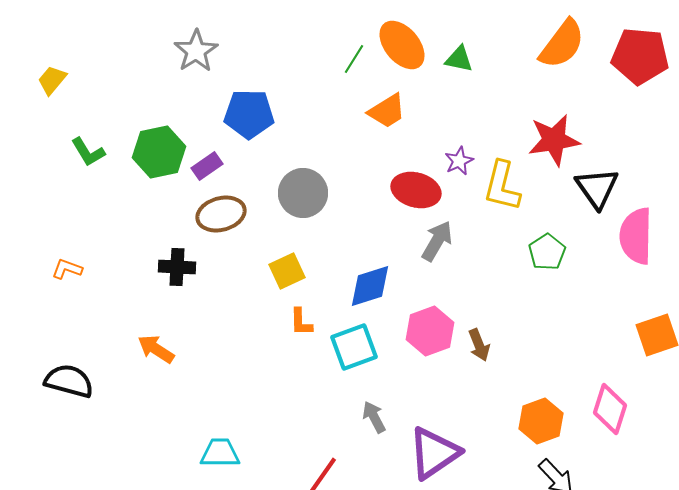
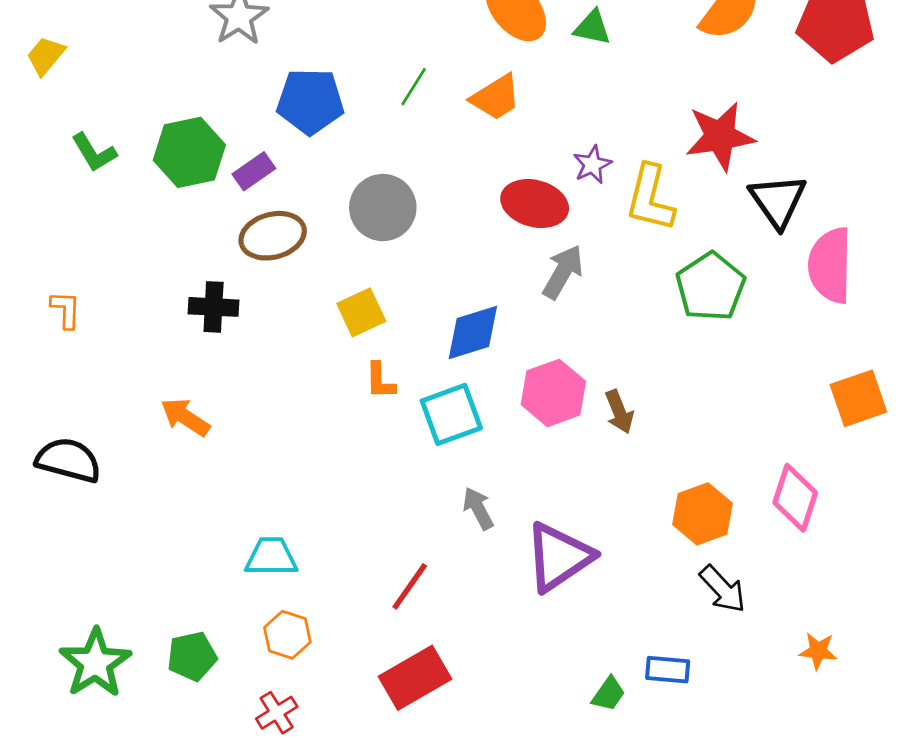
green line: (354, 59) -> (414, 87), moved
green pentagon: (547, 252) -> (711, 287), size x1.4
orange L-shape: (67, 269) -> (66, 310), turned 72

